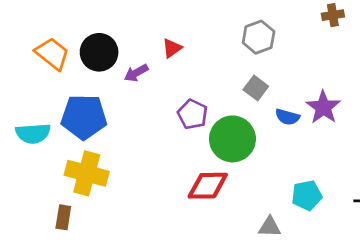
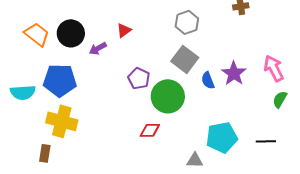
gray square: (256, 88) -> (185, 59), size x1.5
blue semicircle: (287, 117) -> (208, 80), turned 54
red diamond: (208, 186) -> (150, 130), size x0.7
cyan pentagon: (307, 195) -> (222, 137), size x1.4

